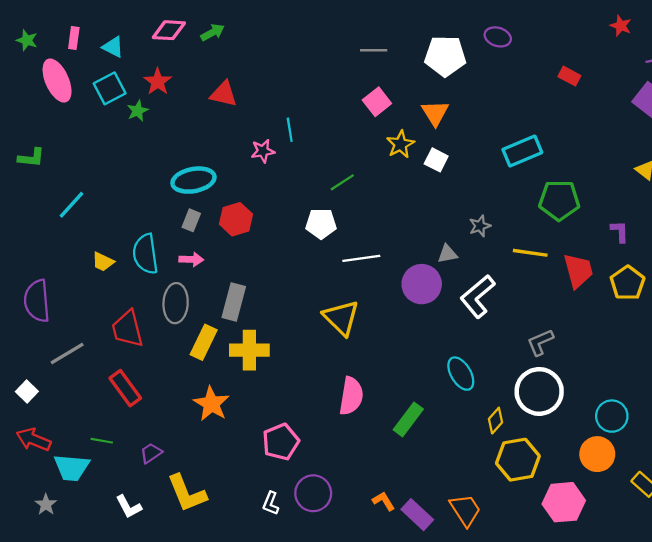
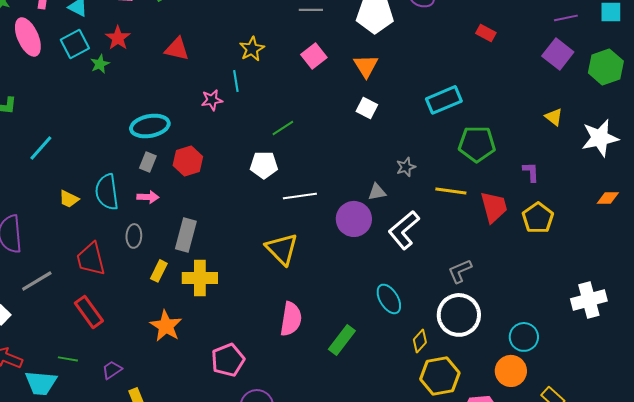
yellow star: (400, 144) -> (252, 49), moved
gray ellipse: (176, 303) -> (134, 236), size x0.7
yellow rectangle: (204, 342) -> (159, 271), size x0.7

